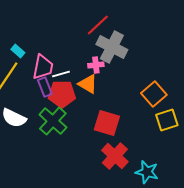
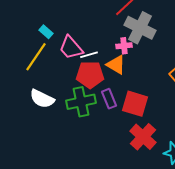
pink trapezoid: (43, 67) -> (71, 48), turned 128
purple rectangle: (45, 87) -> (109, 99), moved
green cross: (53, 121) -> (81, 102), turned 36

